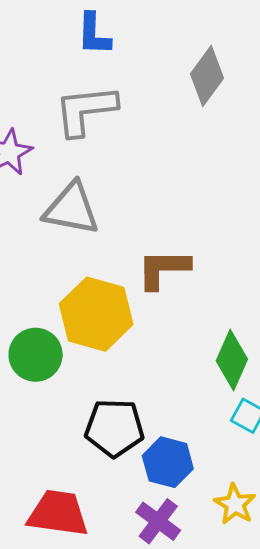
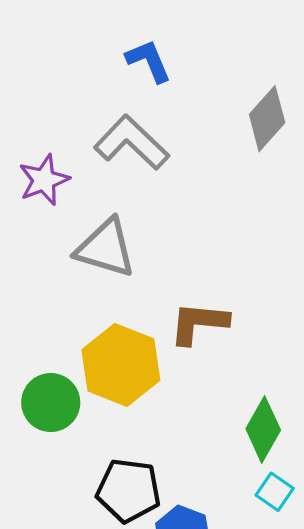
blue L-shape: (94, 34) -> (149, 61), turned 150
gray L-shape: (86, 110) -> (132, 142), turned 44

